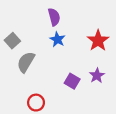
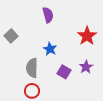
blue star: (57, 39) -> (50, 49), moved
gray semicircle: (26, 62) -> (32, 68), moved, turned -30

